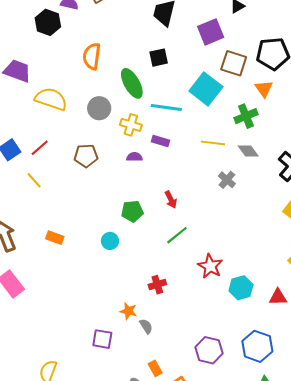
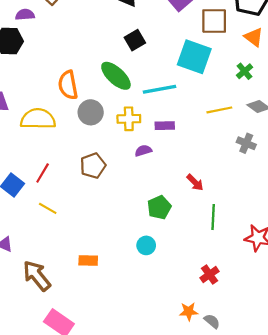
orange semicircle: (92, 56) -> (68, 85), moved
green cross: (246, 116) -> (244, 71), size x0.7
green line: (177, 235) -> (213, 217), turned -30

